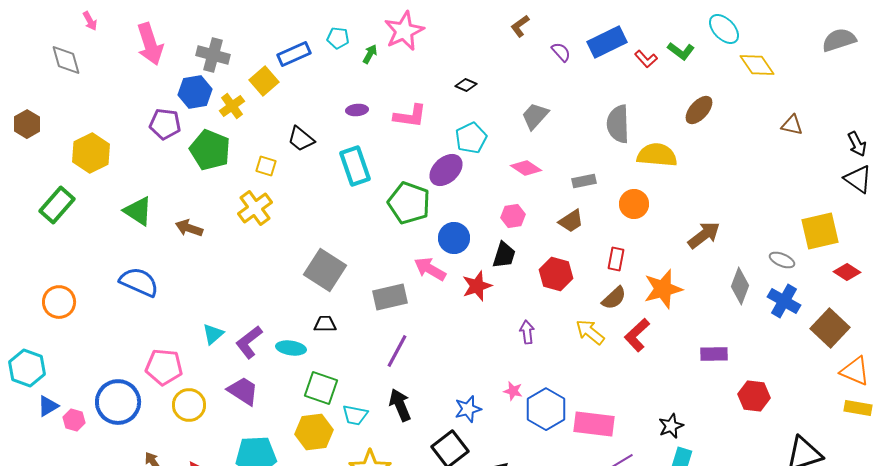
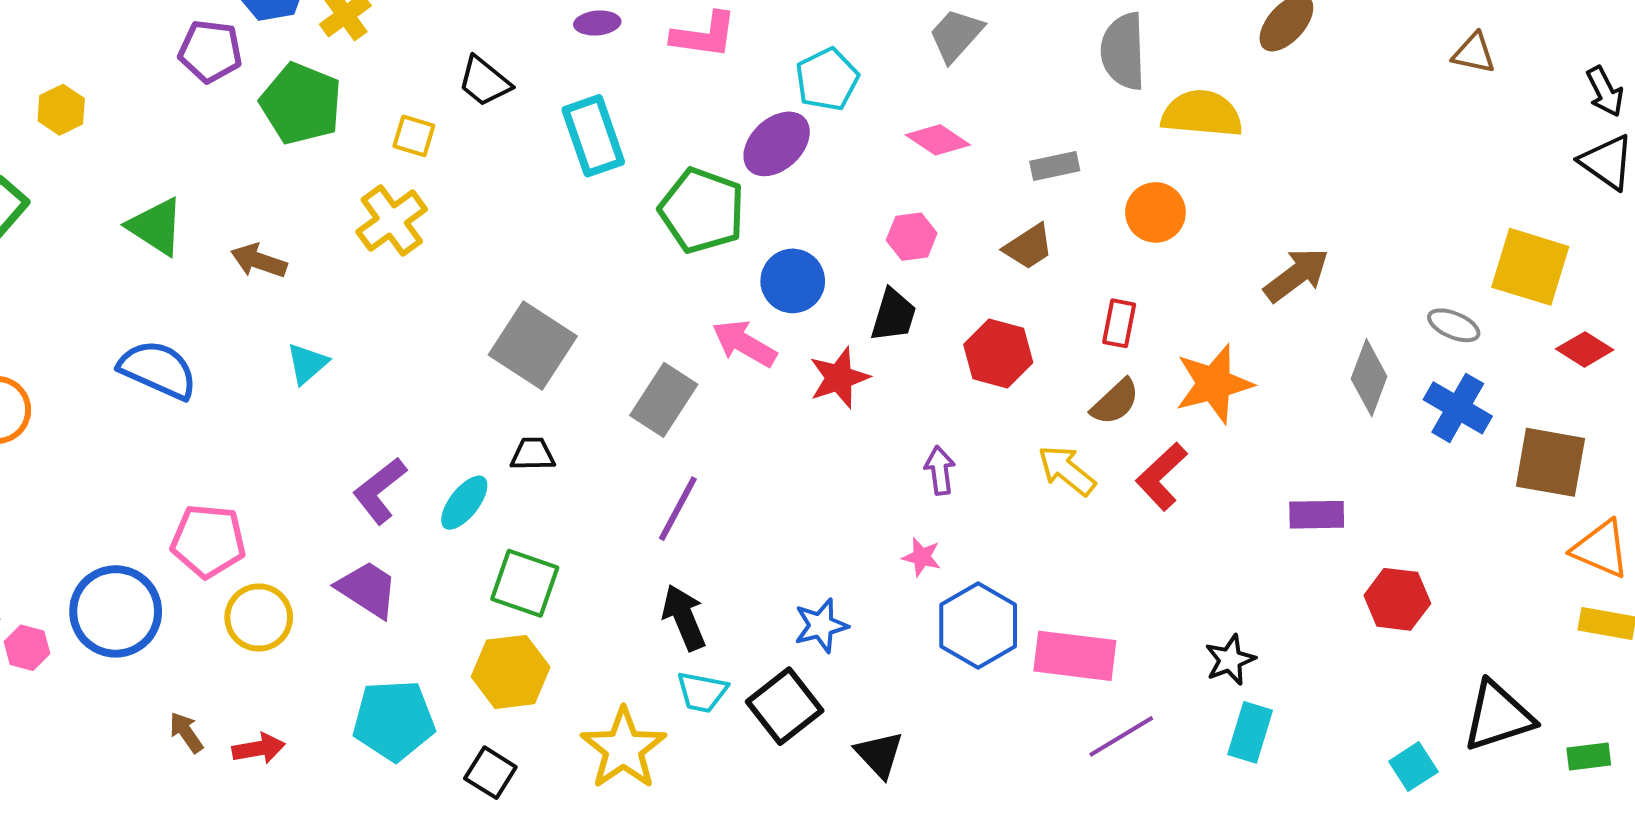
yellow hexagon: (91, 153) -> (61, 110), size x0.6
yellow square: (820, 231) -> (1530, 267), turned 30
gray rectangle: (390, 297) -> (664, 400), turned -44
brown square: (830, 328) -> (1550, 462), turned -33
cyan triangle: (213, 334) -> (307, 364), moved
cyan ellipse: (291, 348) -> (464, 503), turned -60
pink star: (513, 391) -> (922, 557), moved
cyan trapezoid: (355, 415) -> (702, 692), moved

